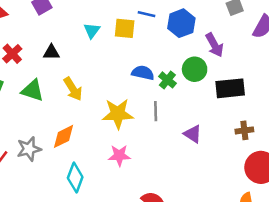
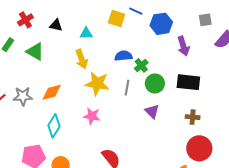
cyan triangle: (92, 31) -> (86, 33), moved, turned 40
green circle: (195, 69) -> (155, 83), moved
blue semicircle: (143, 73) -> (123, 56), turned -30
yellow arrow: (73, 89) -> (82, 59), moved

